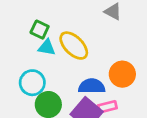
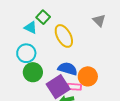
cyan triangle: (47, 47) -> (31, 28), moved
orange circle: (122, 74) -> (88, 76), moved

